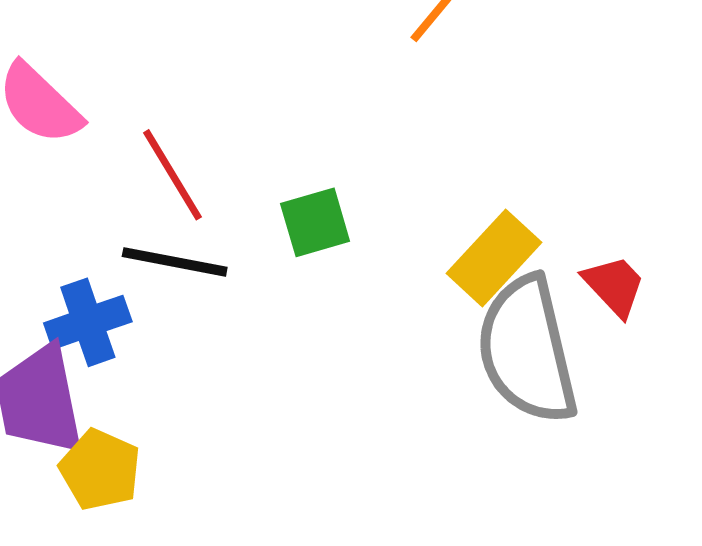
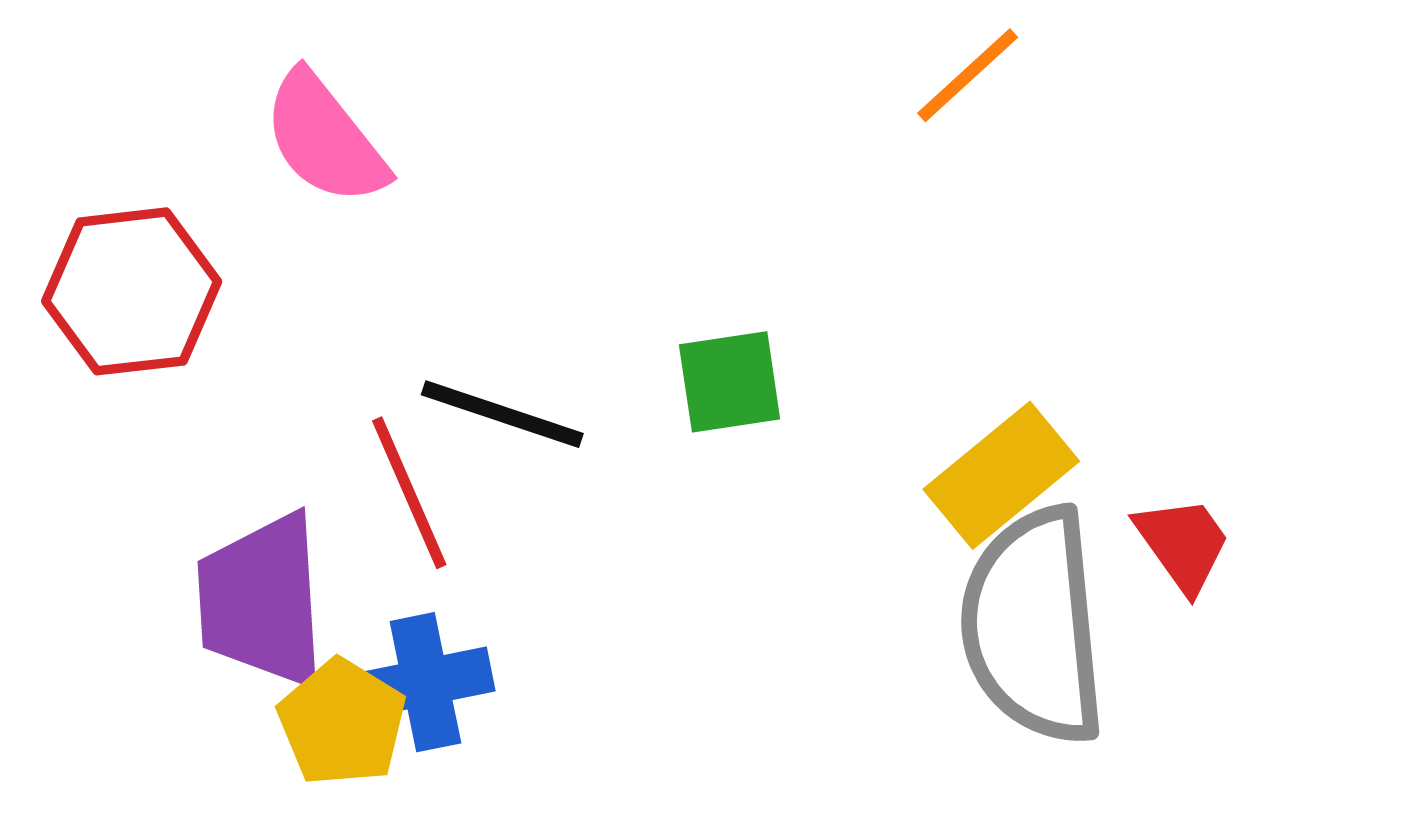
red line: (172, 175) -> (409, 493), moved
blue cross: (88, 322) -> (425, 682), moved

